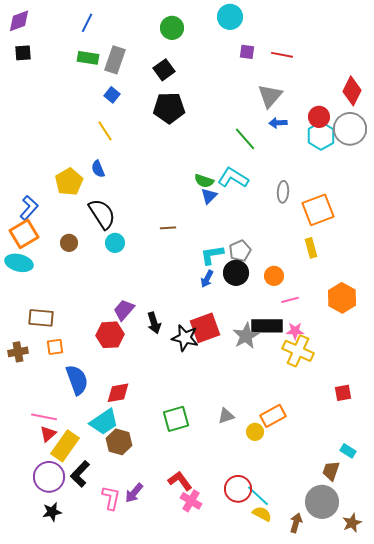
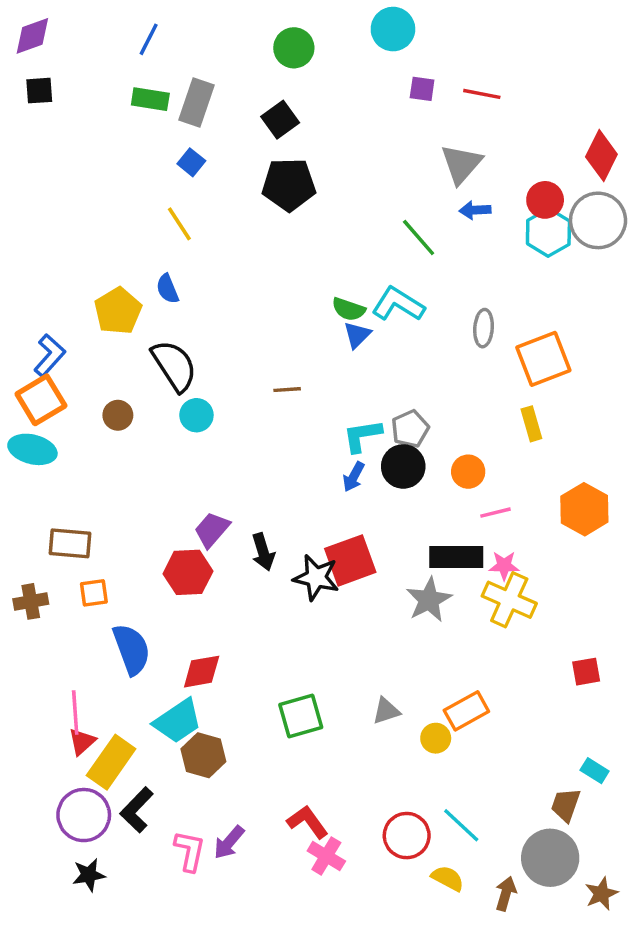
gray star: (246, 336) -> (429, 600), moved
pink line: (44, 417) -> (75, 713), turned 75
cyan line: (258, 496) -> (461, 825), moved

